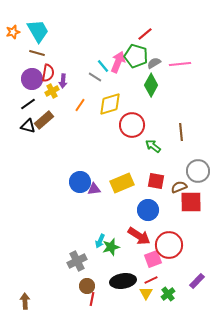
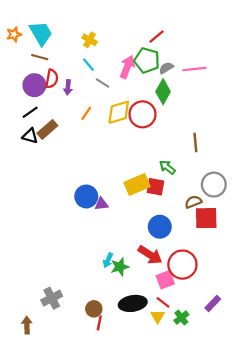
cyan line: (103, 66) -> (88, 65), moved
yellow cross: (52, 91) -> (90, 40), moved, turned -32
red circle: (132, 125) -> (142, 114), moved
green arrow: (153, 146) -> (167, 167), moved
red square: (156, 181) -> (155, 187), moved
yellow rectangle: (122, 183) -> (137, 185), moved
gray cross: (77, 261) -> (52, 298), moved
red line: (151, 280) -> (163, 302), turned 64

